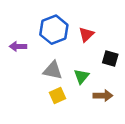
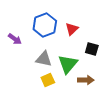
purple arrow: (18, 46) -> (15, 39), turned -144
green triangle: (81, 76) -> (68, 64), size x1.5

